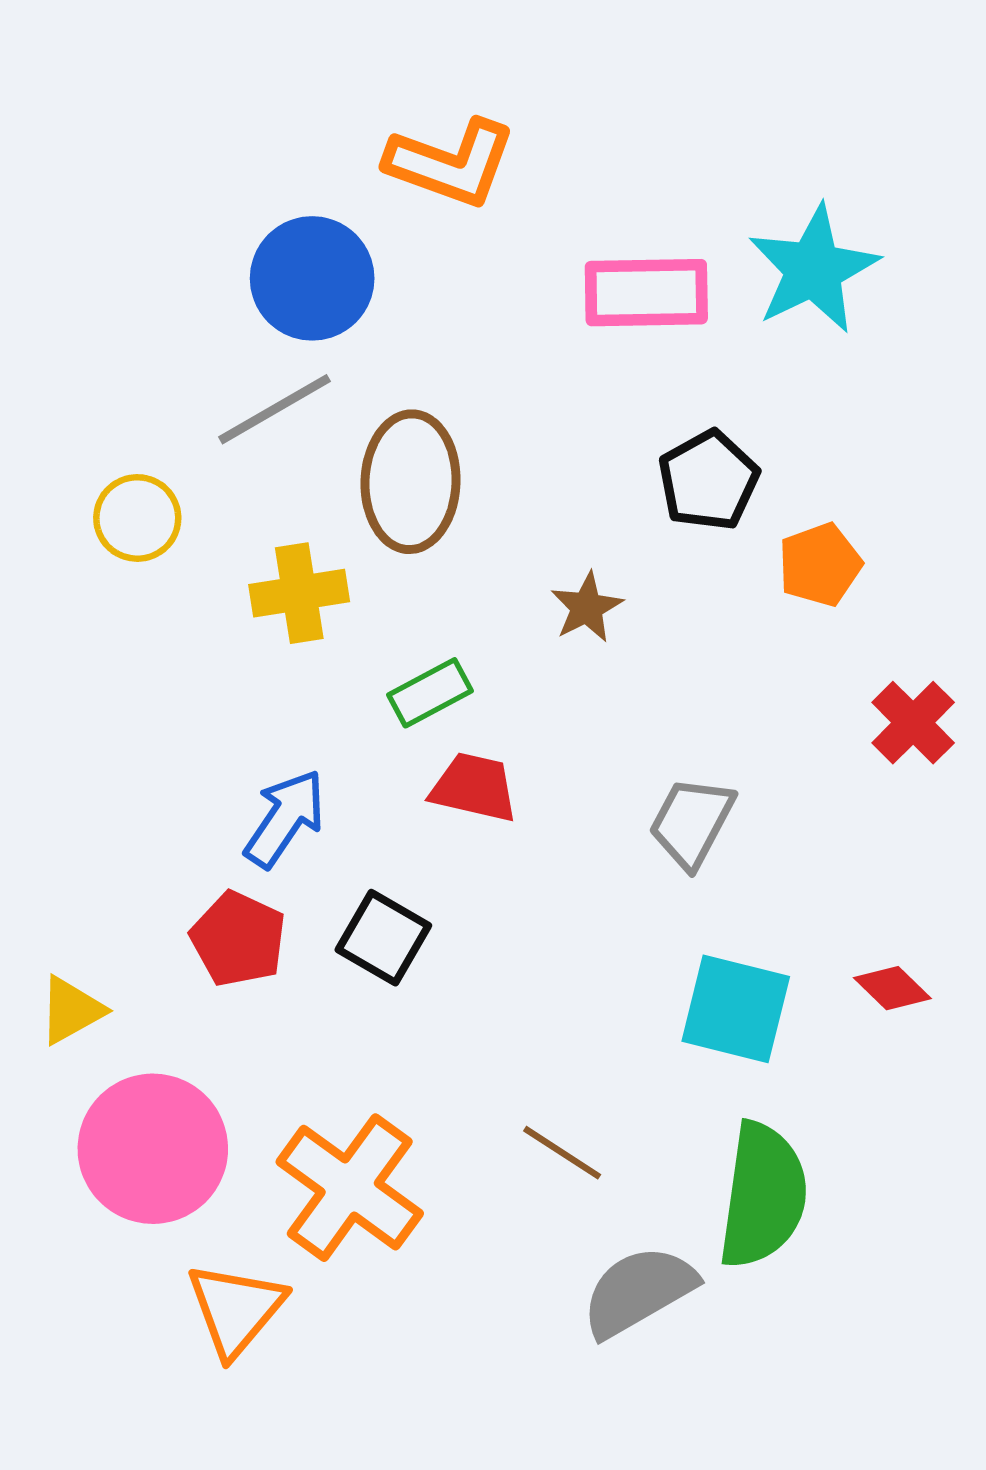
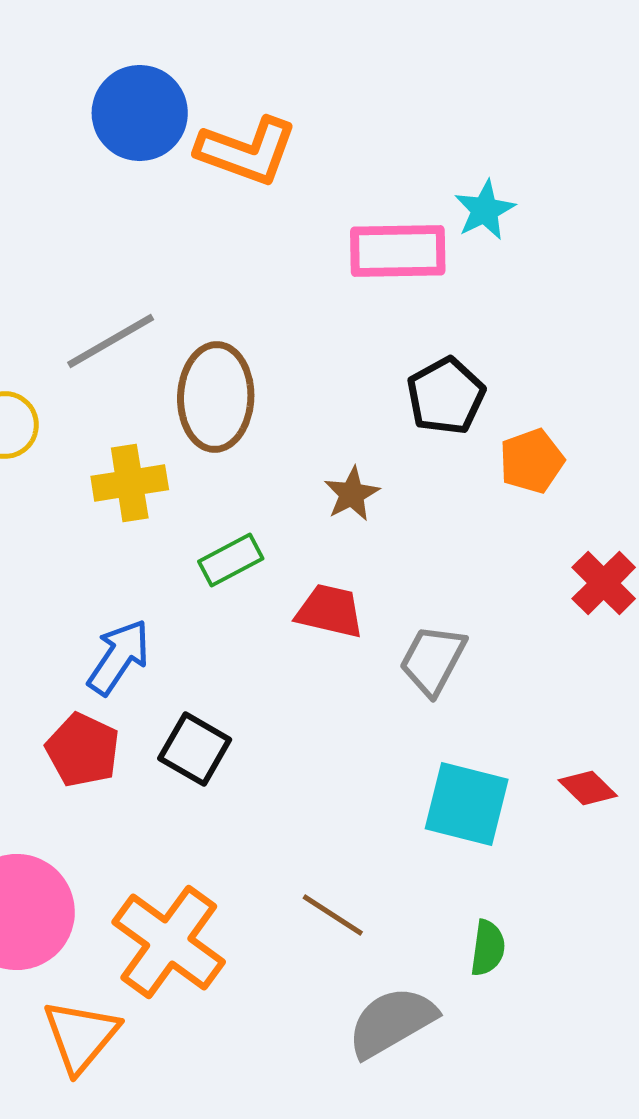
cyan star: (813, 269) -> (485, 210), moved, size x0.6
blue circle: (312, 278) -> (140, 113), moved
red trapezoid: (474, 787) -> (330, 611), moved
green semicircle: (763, 1195) -> (488, 948), size x0.5

